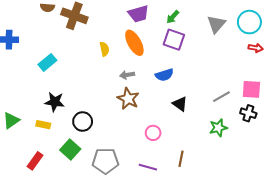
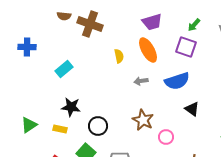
green arrow: (173, 17) -> (194, 25), moved
blue semicircle: (164, 75) -> (177, 81), size x1.4
brown star: (128, 99) -> (143, 120), moved

